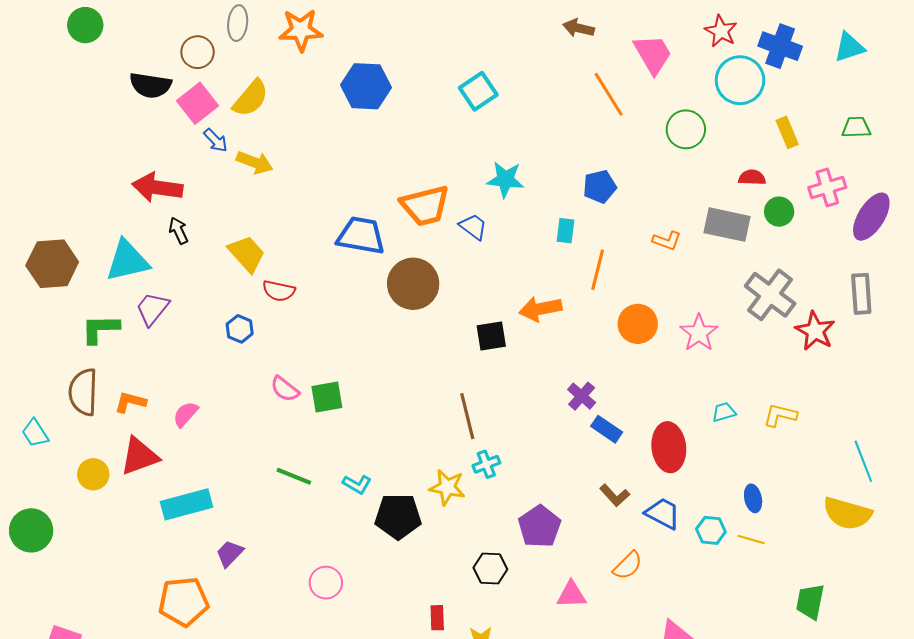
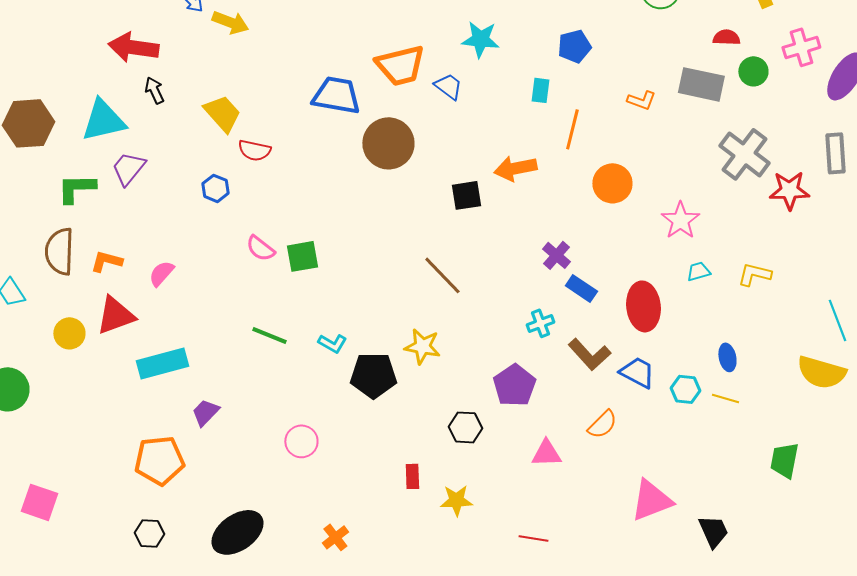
red star: (815, 331) -> (789, 190), turned -30
pink star: (699, 333) -> (680, 220), moved
brown line: (467, 416) -> (442, 275), turned -30
cyan cross: (486, 464) -> (540, 323), moved
brown L-shape: (615, 495) -> (589, 354), size x1.4

